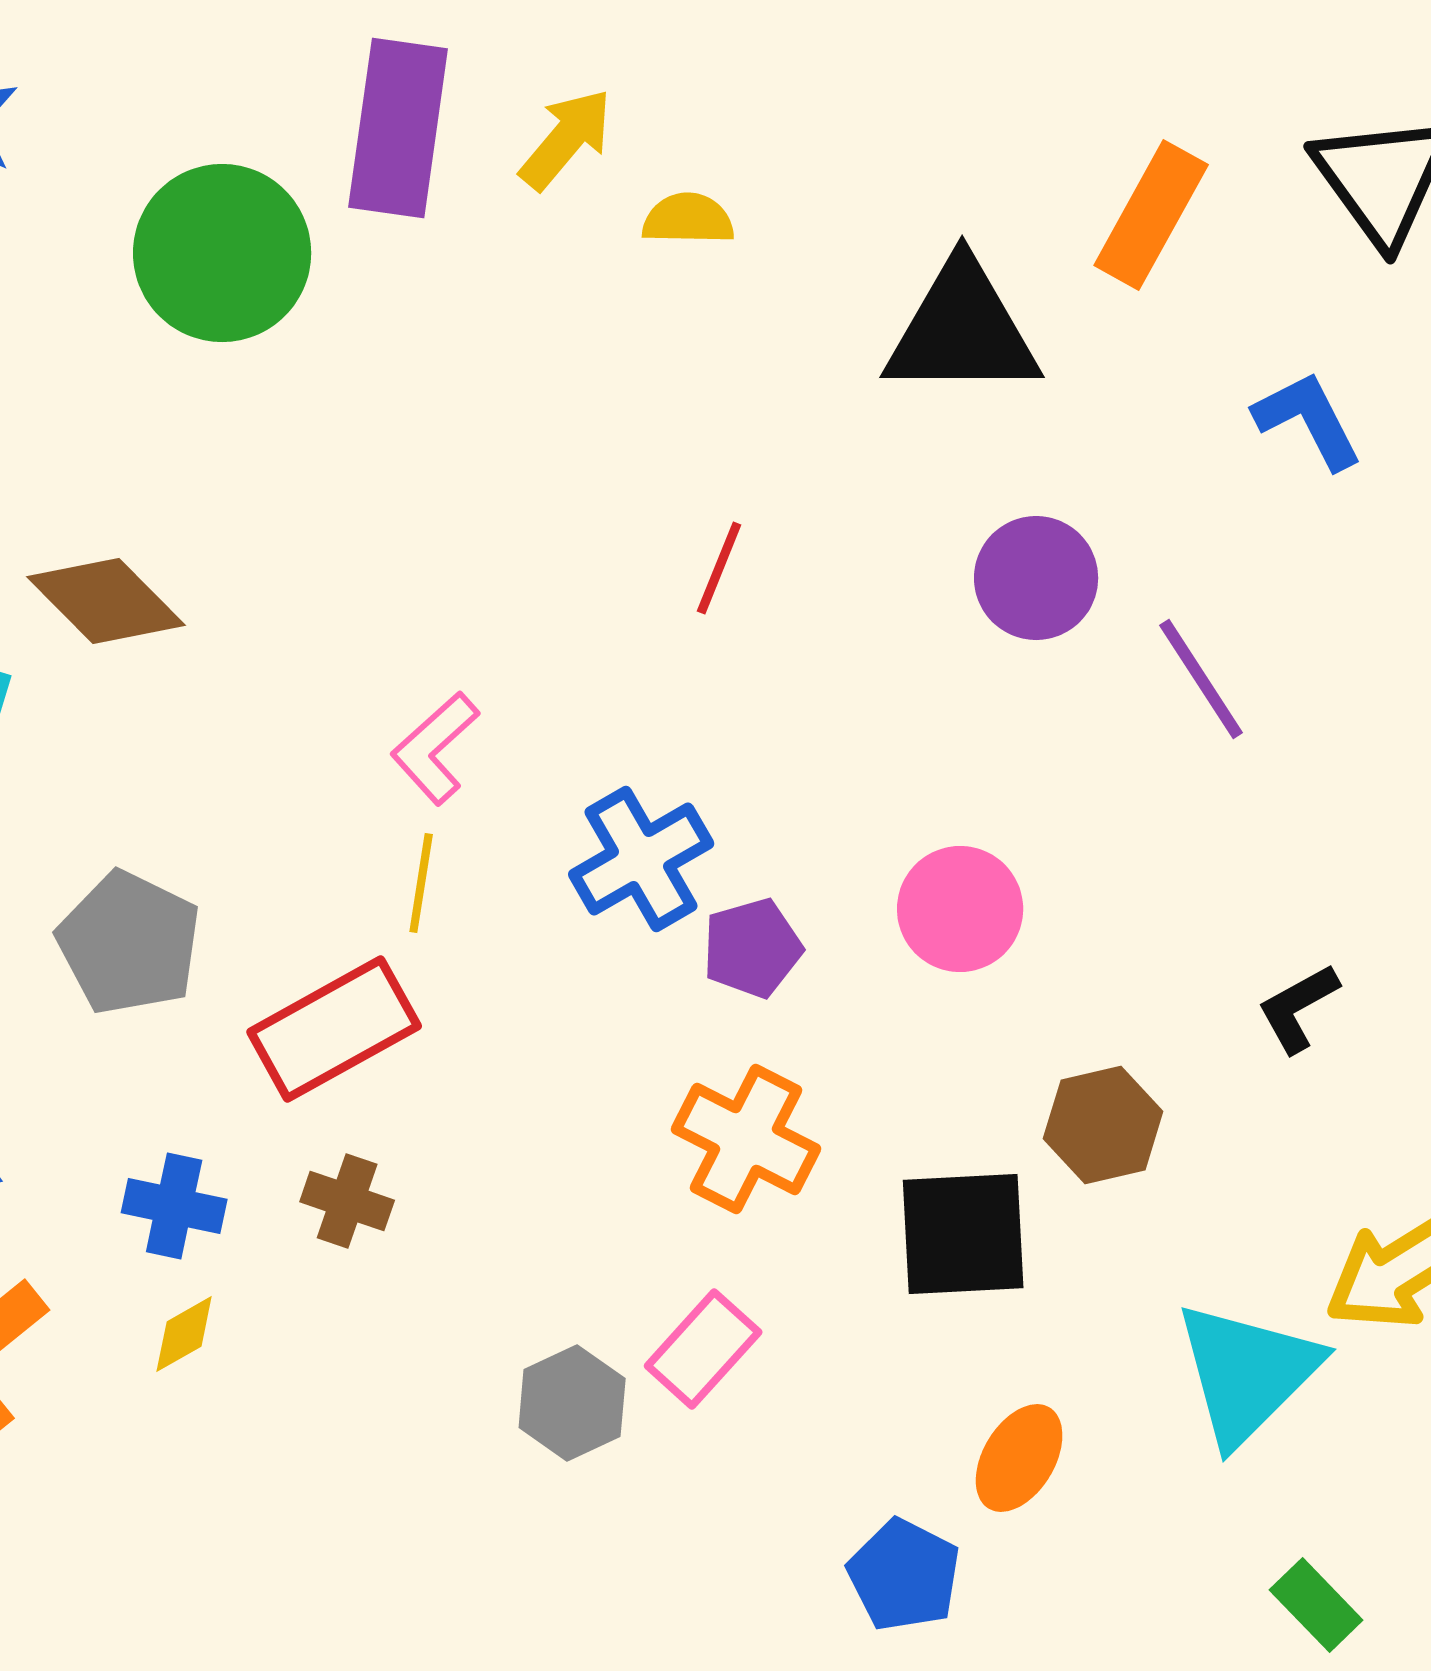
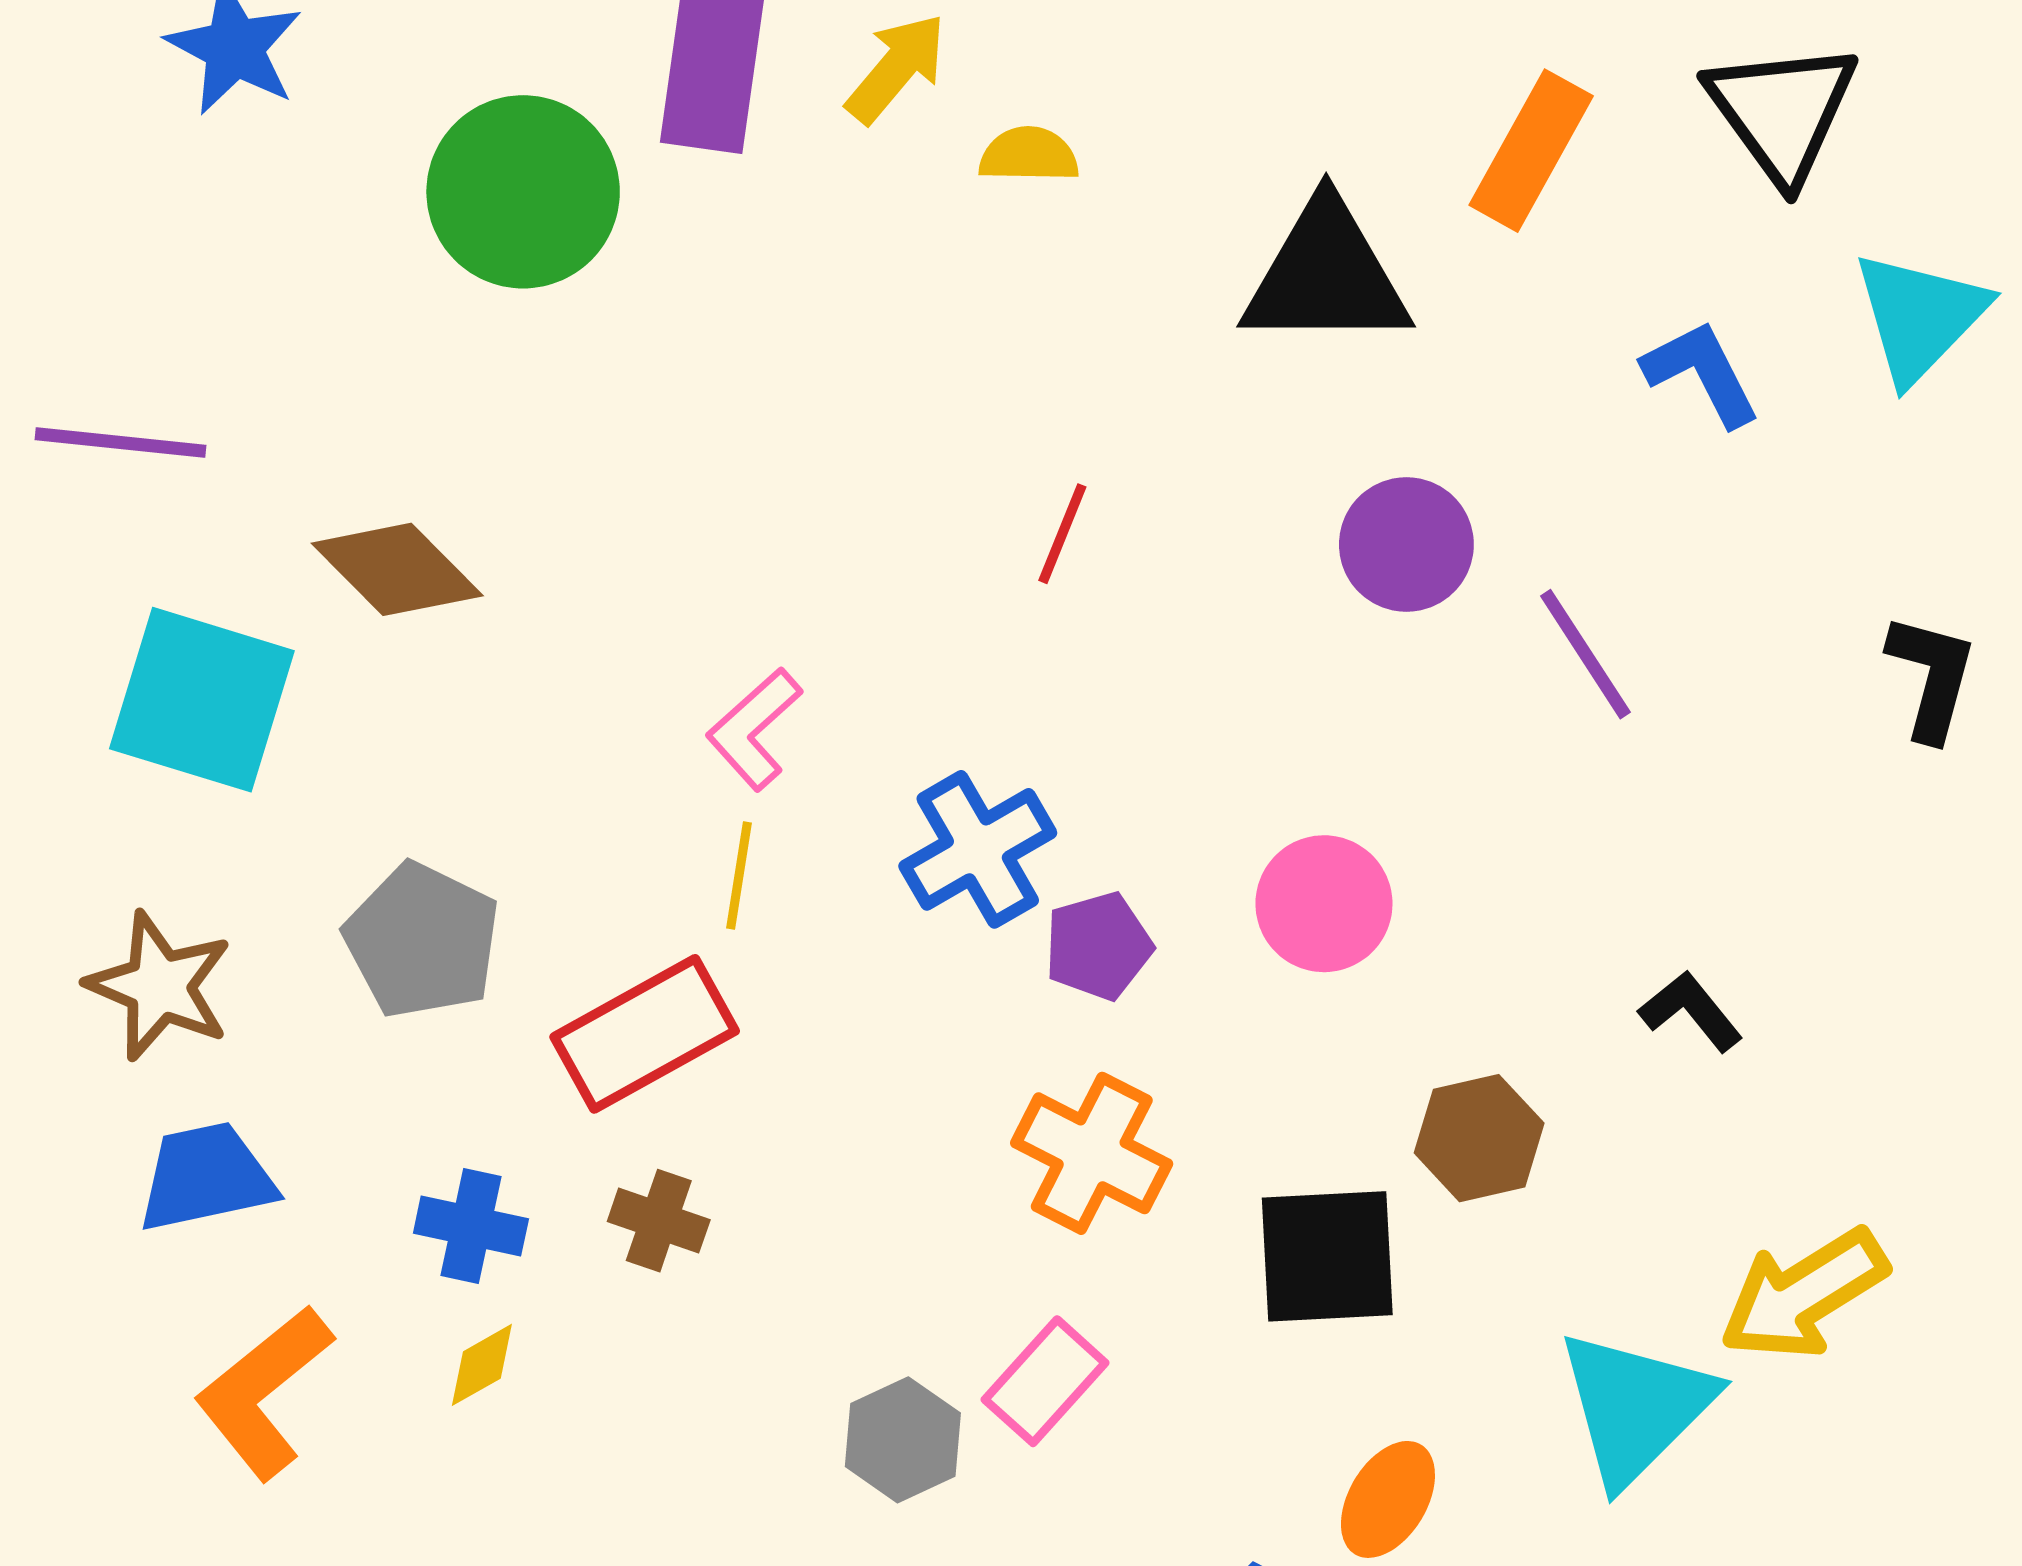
black L-shape: (1298, 1008) -> (1691, 1011), turned 80

